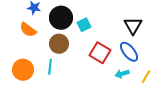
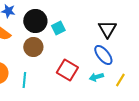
red square: (100, 53) -> (67, 70), moved
cyan line: (50, 67) -> (24, 80), moved

